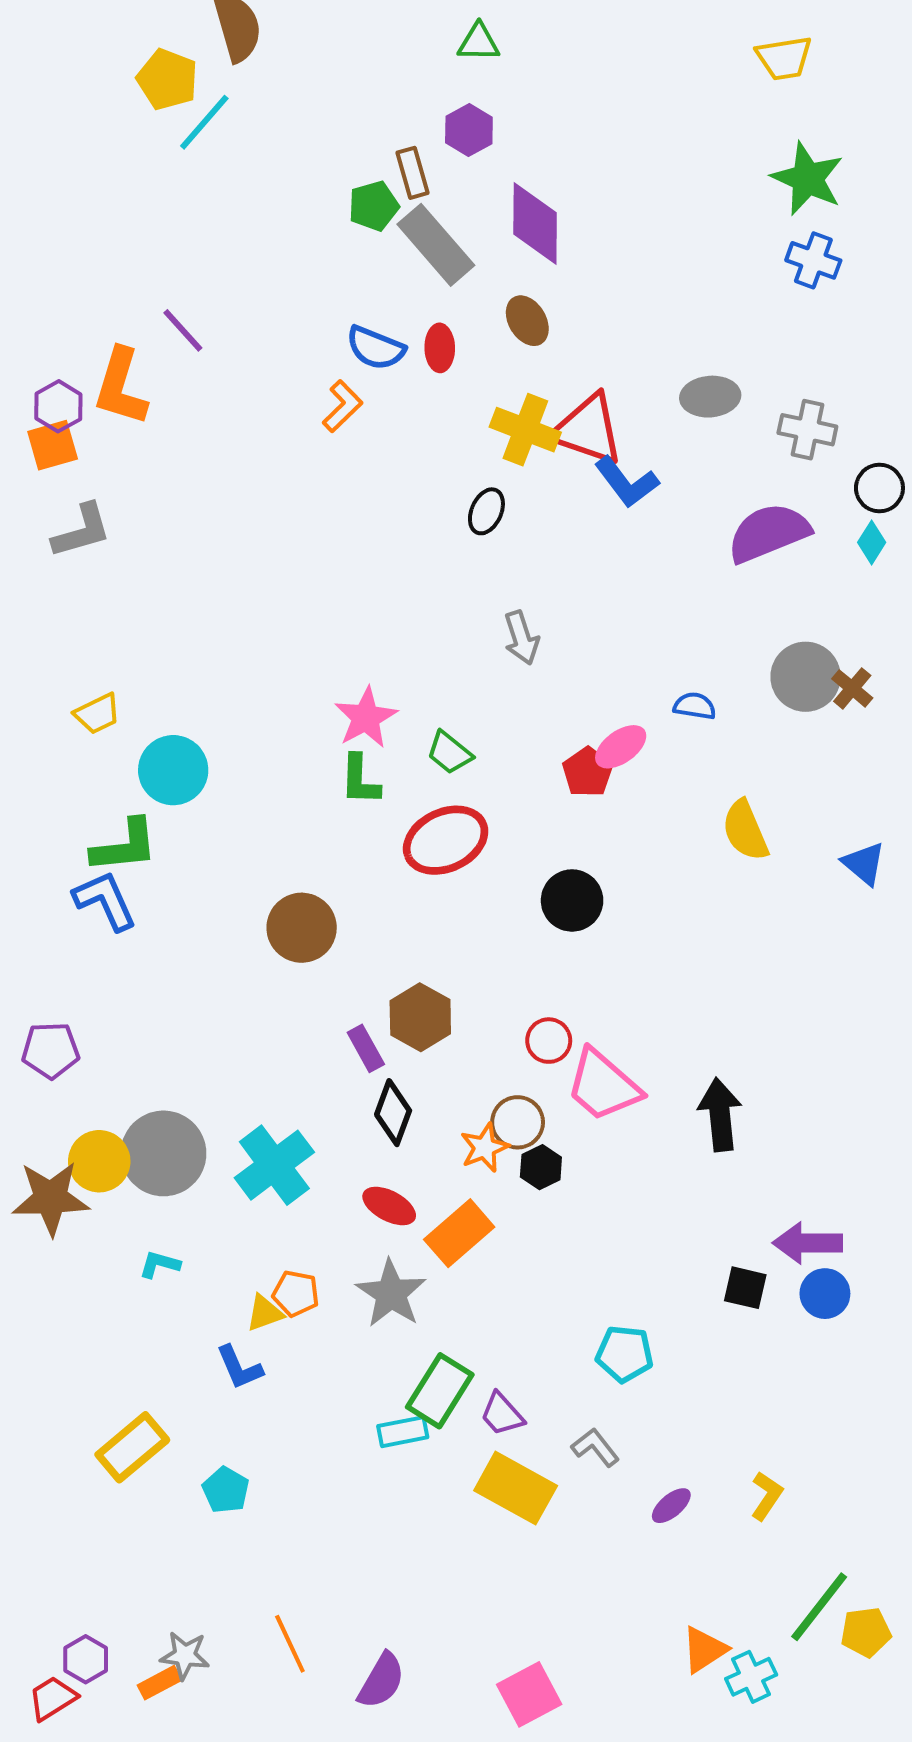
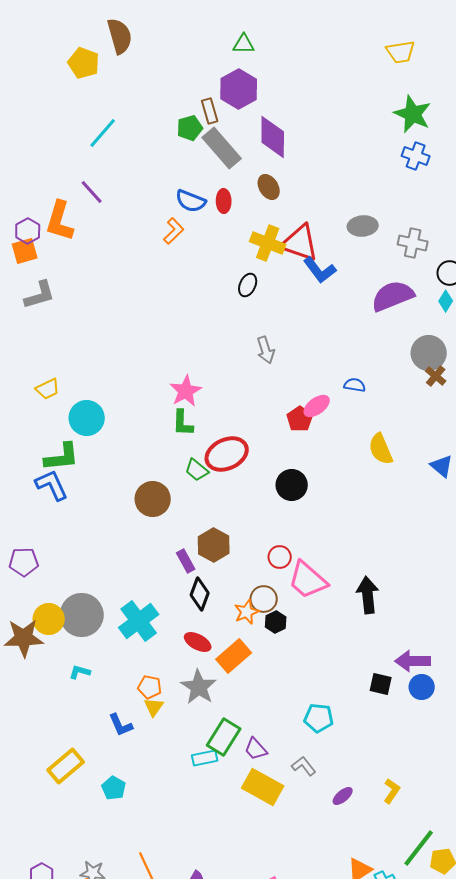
cyan line: (204, 122) -> (103, 133), moved
purple hexagon: (469, 130) -> (239, 89), size x1.5
gray circle: (806, 677) -> (429, 353), moved
green trapezoid: (449, 753) -> (197, 470), moved
yellow triangle: (265, 1313) -> (154, 707), moved, turned -35

